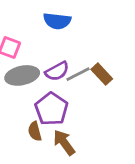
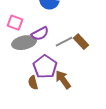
purple semicircle: (57, 71) -> (40, 34), moved
brown arrow: (64, 143) -> (63, 80), moved

